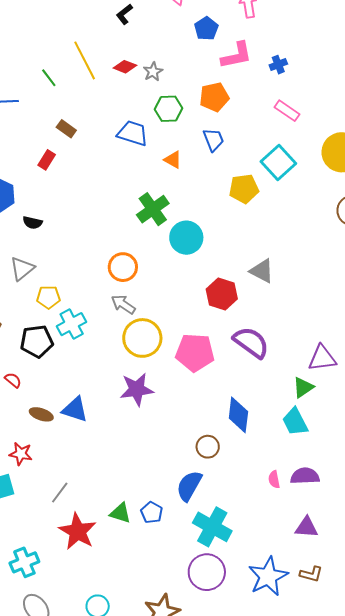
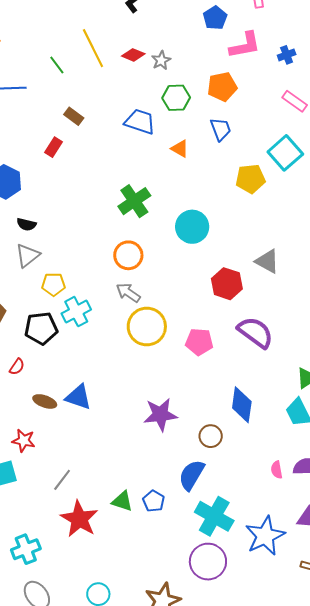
green cross: (153, 209) -> (134, 201), moved
black semicircle: (33, 223) -> (26, 224), moved
pink pentagon: (195, 353) -> (199, 342), size x0.7
red semicircle: (13, 380) -> (17, 367), turned 84
purple star: (137, 389) -> (160, 414), moved
blue star: (268, 576) -> (265, 536), moved

